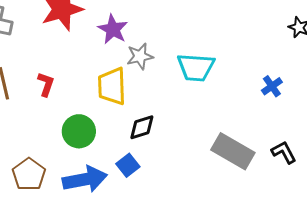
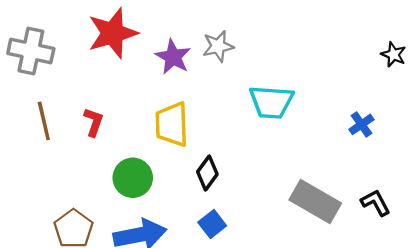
gray star: (140, 56) -> (218, 46), moved
black diamond: (142, 127) -> (207, 173), turned -36
blue square: (128, 165) -> (212, 224), moved

